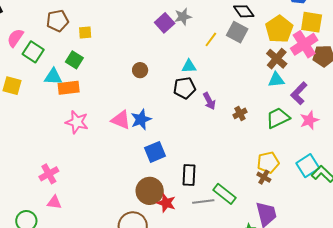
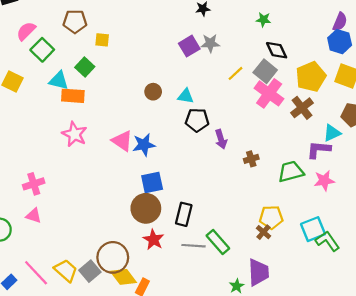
pink cross: (304, 44) -> (269, 93), moved, turned -32
cyan triangle: (189, 66) -> (186, 96), moved
cyan triangle: (276, 80) -> (332, 133), moved, turned -30
purple L-shape: (299, 93) -> (319, 150), turned 40
brown circle: (150, 191) -> (146, 208), moved

